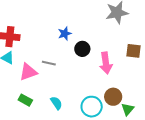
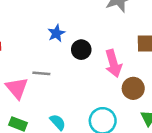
pink triangle: (28, 72) -> (17, 88), turned -42
brown circle: (113, 97) -> (133, 88), moved

